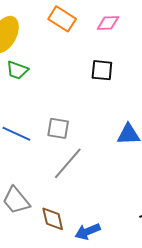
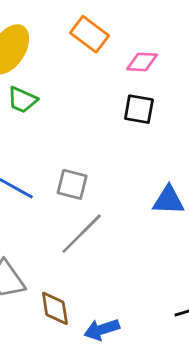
pink diamond: (108, 23) -> (142, 62), moved

